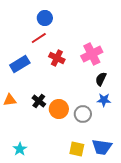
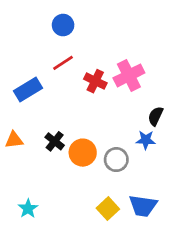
red line: (39, 38) -> (63, 63), moved
red cross: (57, 58) -> (95, 81), moved
black semicircle: (101, 79) -> (156, 116), moved
yellow square: (77, 149) -> (108, 209), turned 35

